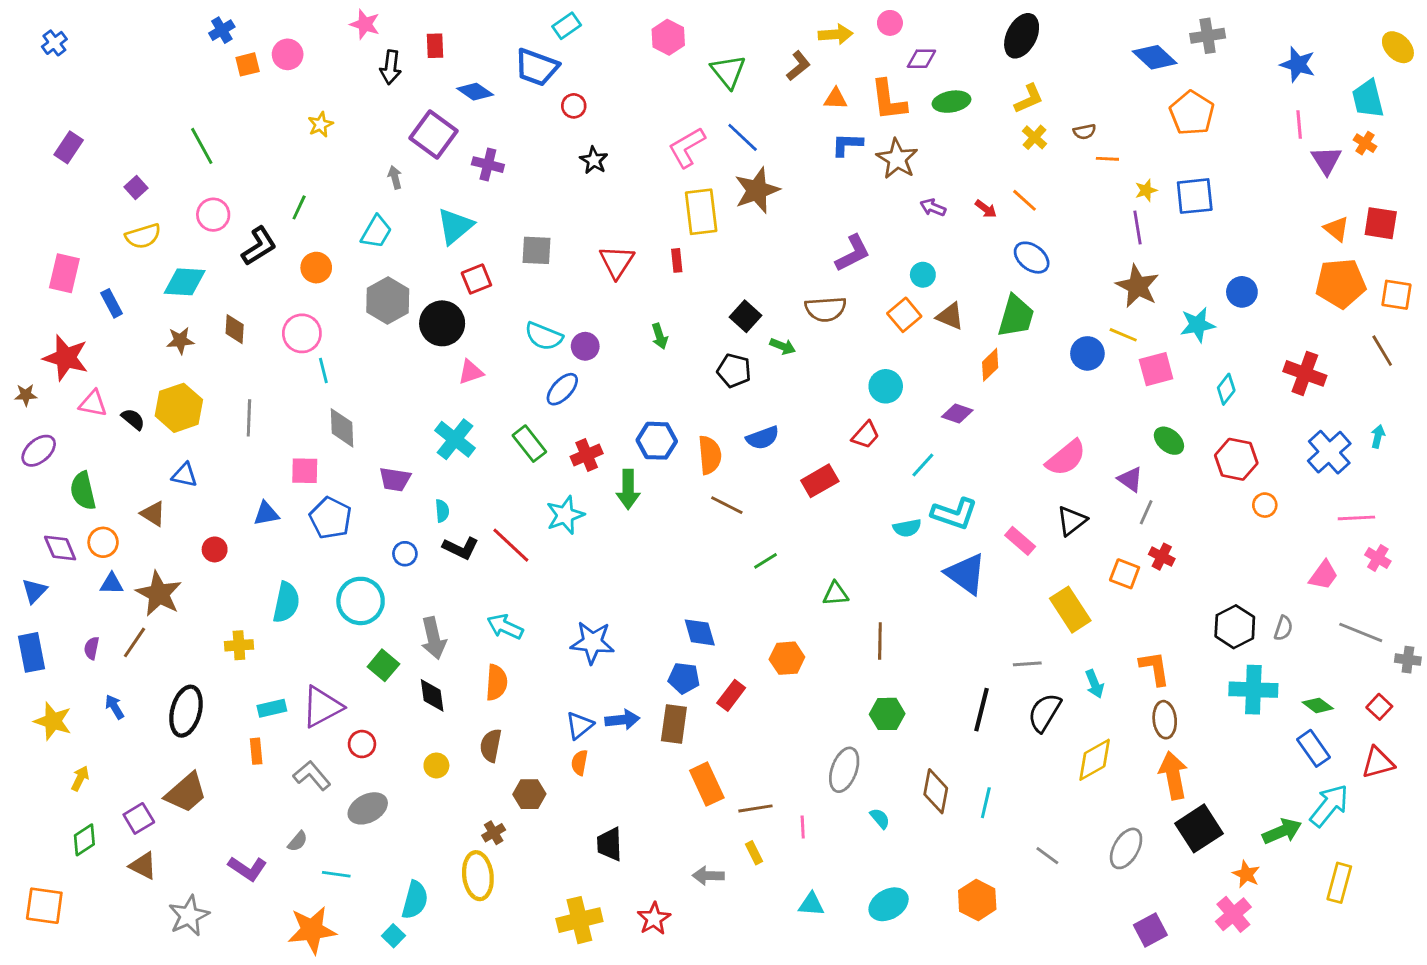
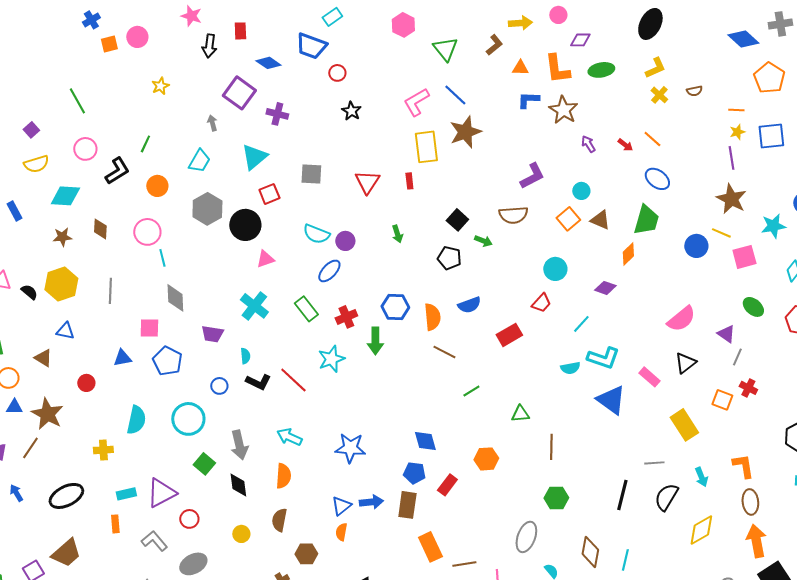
orange line: (1107, 159) -> (736, 110), moved
purple arrow: (933, 207) -> (588, 144), turned 36
black ellipse: (186, 711) -> (66, 496), turned 48

